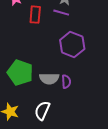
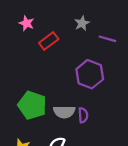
purple line: (61, 13) -> (107, 39), moved
red rectangle: (35, 15) -> (49, 41), turned 48

